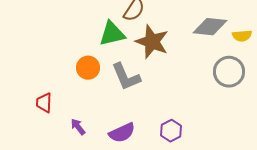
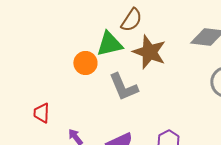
orange circle: (88, 68) -> (85, 63), moved

